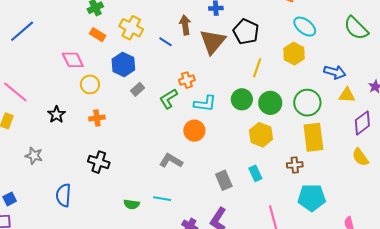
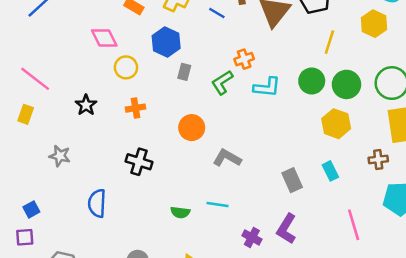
gray rectangle: (138, 89) -> (184, 72), turned -32
orange circle: (194, 131) -> (192, 128), moved

